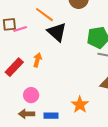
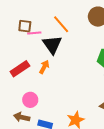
black triangle: (57, 32) -> (52, 45), moved

